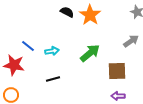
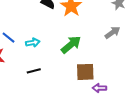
brown square: (117, 71) -> (85, 72), moved

